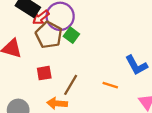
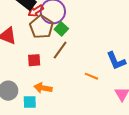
brown line: (71, 85) -> (60, 50), moved

